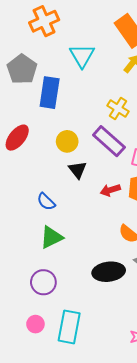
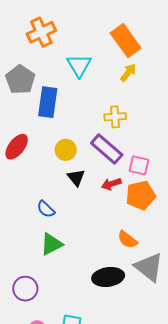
yellow cross: (118, 108) -> (115, 117), turned -35
red arrow: (110, 190) -> (111, 184), moved
purple circle: (43, 282) -> (25, 289), moved

